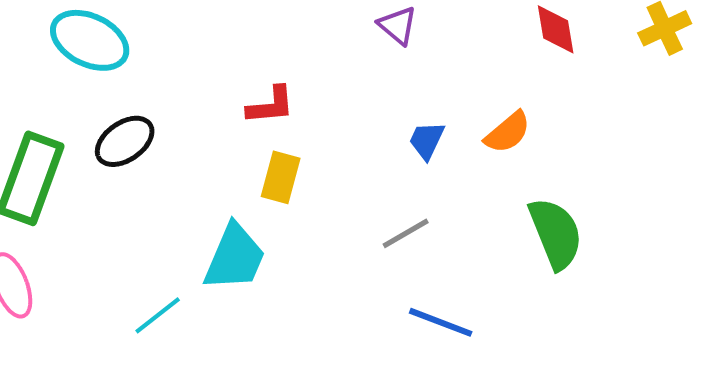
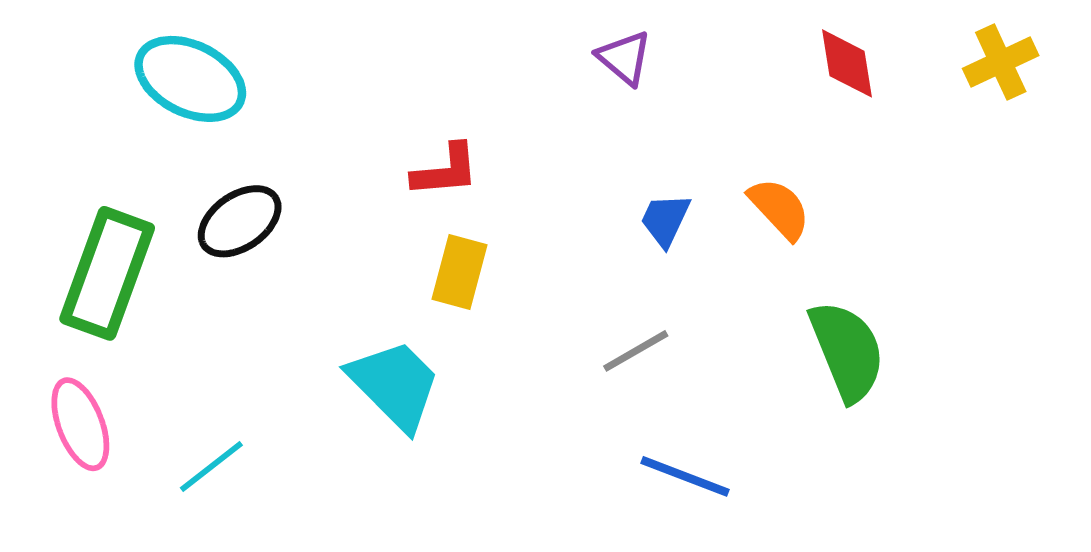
orange semicircle: (508, 132) -> (779, 209), turned -93
cyan trapezoid: (235, 257) -> (395, 385), turned -68
cyan line: (158, 315) -> (211, 467), moved

